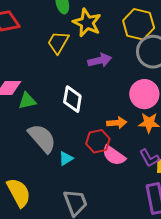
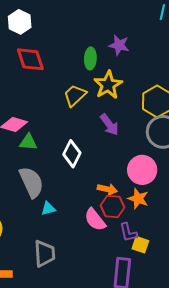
purple arrow: (100, 60) -> (109, 125), turned 50
red hexagon: (98, 141) -> (113, 206), moved

